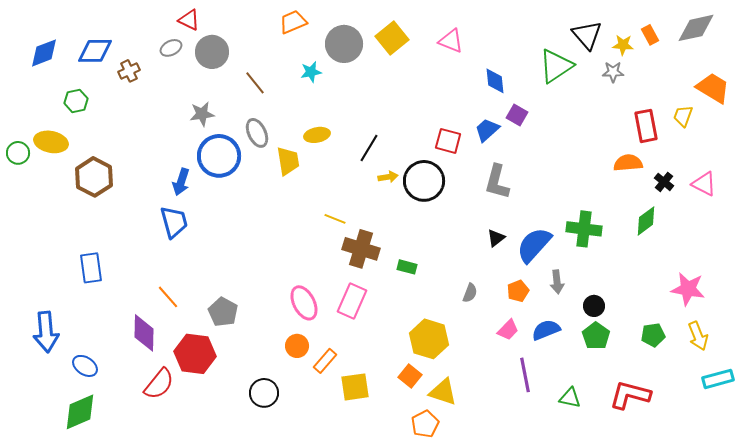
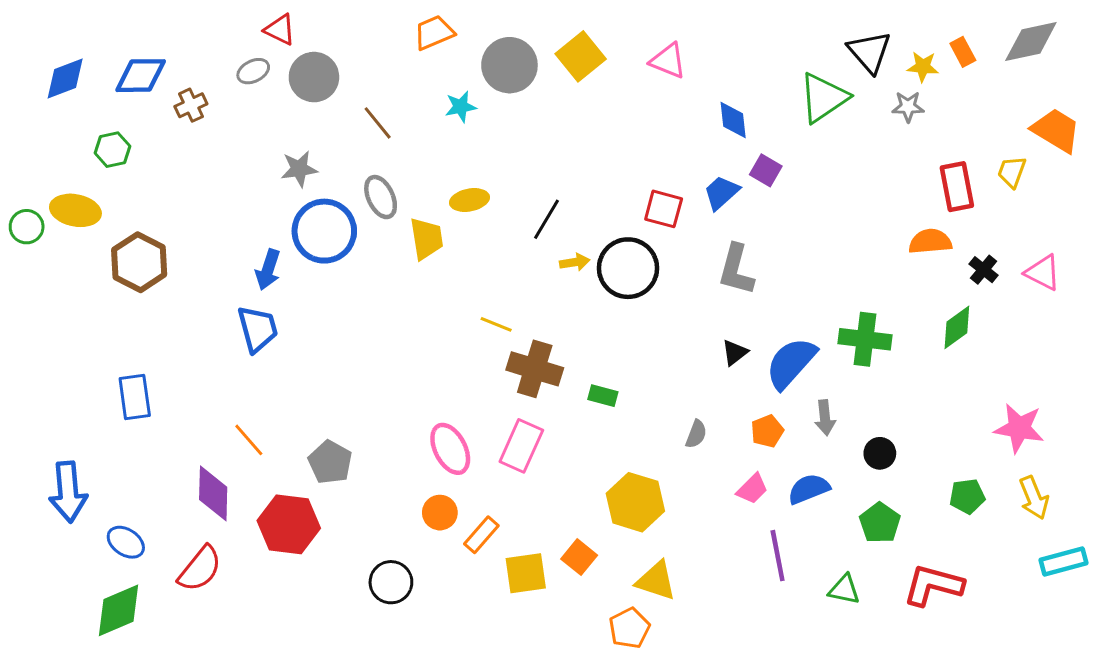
green pentagon: (596, 336) -> (880, 523), moved
orange square: (410, 376) -> (579, 557), moved
red semicircle: (159, 384) -> (200, 569), moved

